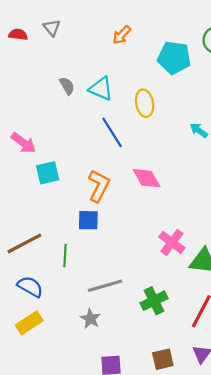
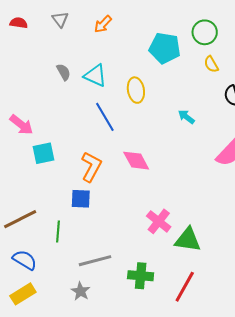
gray triangle: (52, 28) -> (60, 19), moved
orange arrow: (122, 35) -> (103, 24), moved
green cross: (154, 301) -> (141, 276), turned 30

